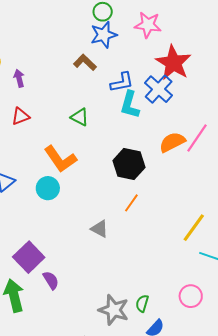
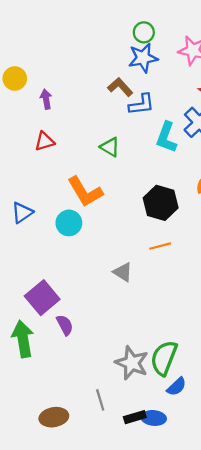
blue L-shape: (122, 82) -> (141, 104), moved
orange line: (131, 203) -> (160, 246), turned 36
green semicircle: (142, 303) -> (164, 358), size x1.8

